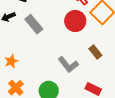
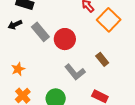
red circle: (75, 21) -> (65, 39), moved

